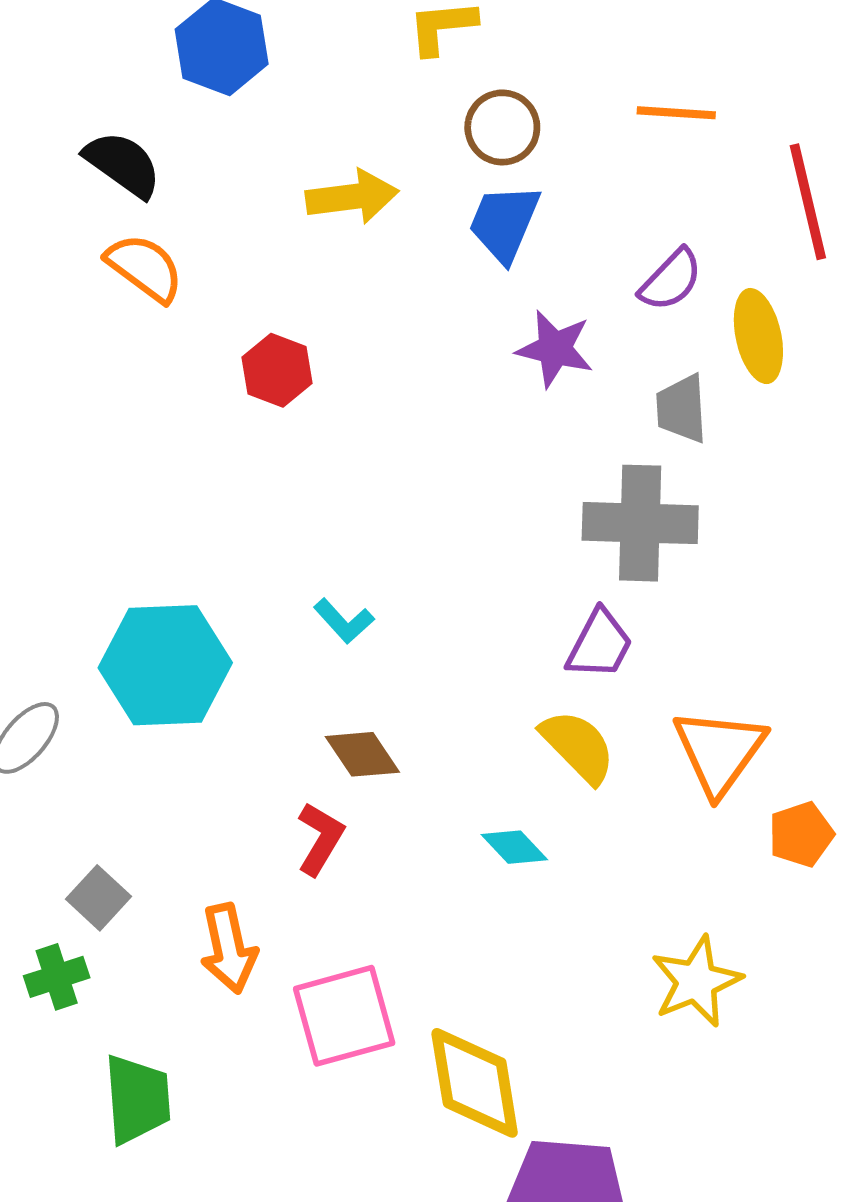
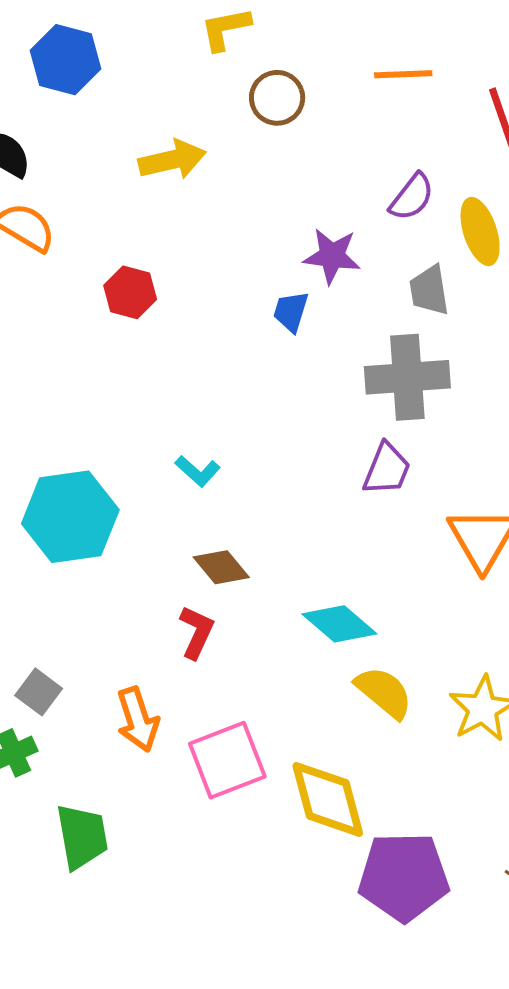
blue trapezoid: (504, 223) -> (291, 311), moved, size x0.7
yellow semicircle: (578, 746) -> (384, 692), moved
cyan diamond: (514, 847) -> (339, 624), size x1.5

